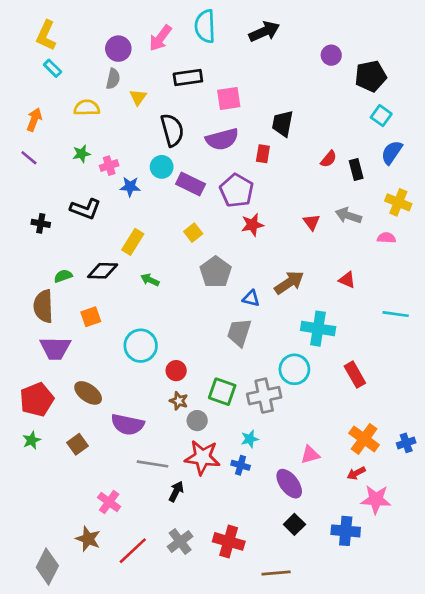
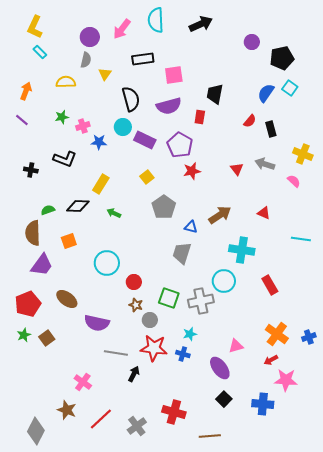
blue semicircle: (392, 152) -> (266, 93), moved
pink semicircle: (386, 238) -> (294, 181), turned 40
purple trapezoid: (55, 348) -> (42, 265), turned -55
brown square: (78, 444) -> (47, 338), moved
gray cross: (180, 541) -> (137, 426), moved

